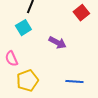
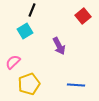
purple arrow: (57, 43) -> (59, 46), turned 36
pink semicircle: (11, 59) -> (13, 62), turned 70

